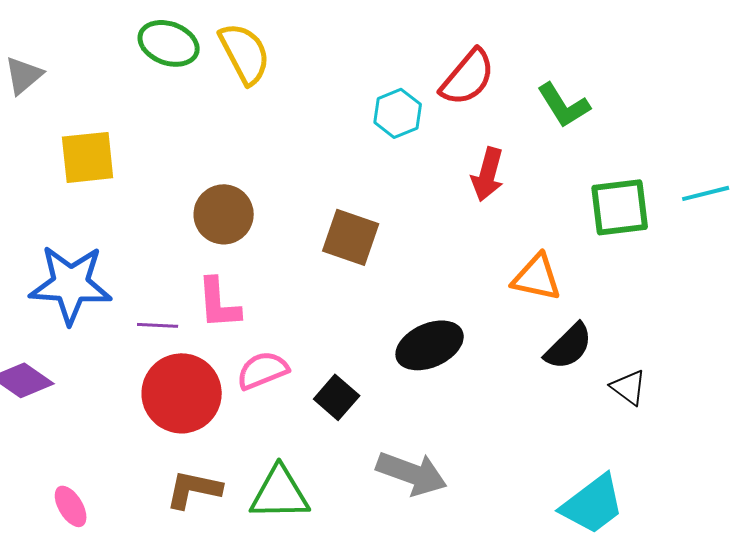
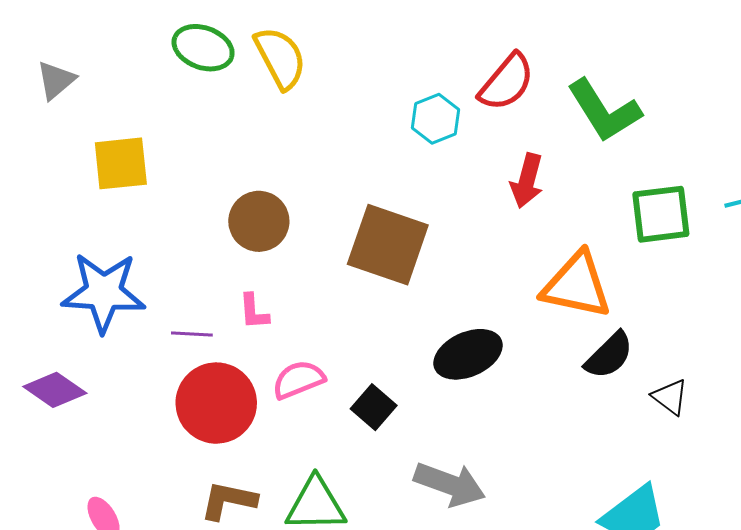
green L-shape: (564, 105) -> (604, 111), size x1.4
brown square: (351, 237) -> (388, 245), size x1.4
orange triangle: (537, 277) -> (577, 285), size x1.4
pink L-shape: (219, 303) -> (254, 312), size x0.7

